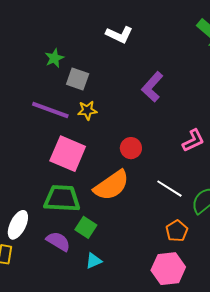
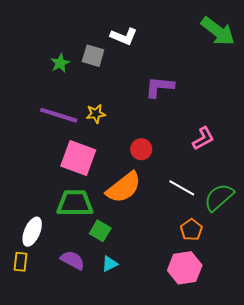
gray square: (78, 79) -> (93, 56), moved
purple L-shape: (152, 87) -> (159, 87), turned 56
purple semicircle: (58, 241) -> (73, 260), moved

